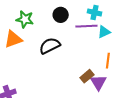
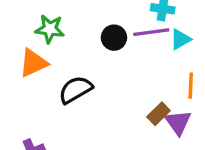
black circle: (61, 15) -> (114, 38), moved
black semicircle: (50, 46) -> (75, 90), moved

